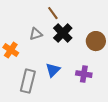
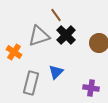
gray triangle: (36, 34) -> (39, 36), size x1.6
purple cross: (84, 74) -> (91, 88), moved

